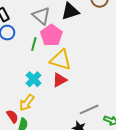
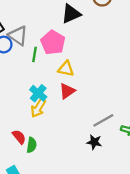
gray triangle: (41, 16) -> (18, 36), moved
yellow triangle: (61, 60) -> (66, 69), size x0.7
yellow arrow: (27, 103) -> (38, 108), moved

